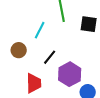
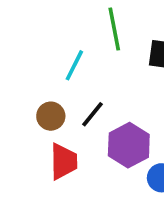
brown circle: (19, 50) -> (51, 116), moved

